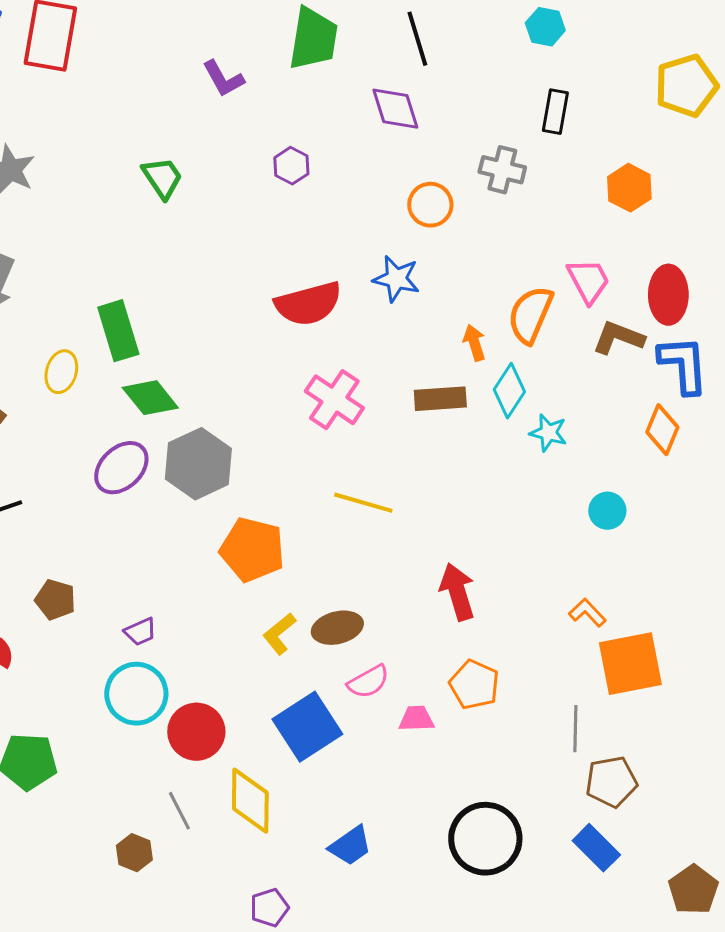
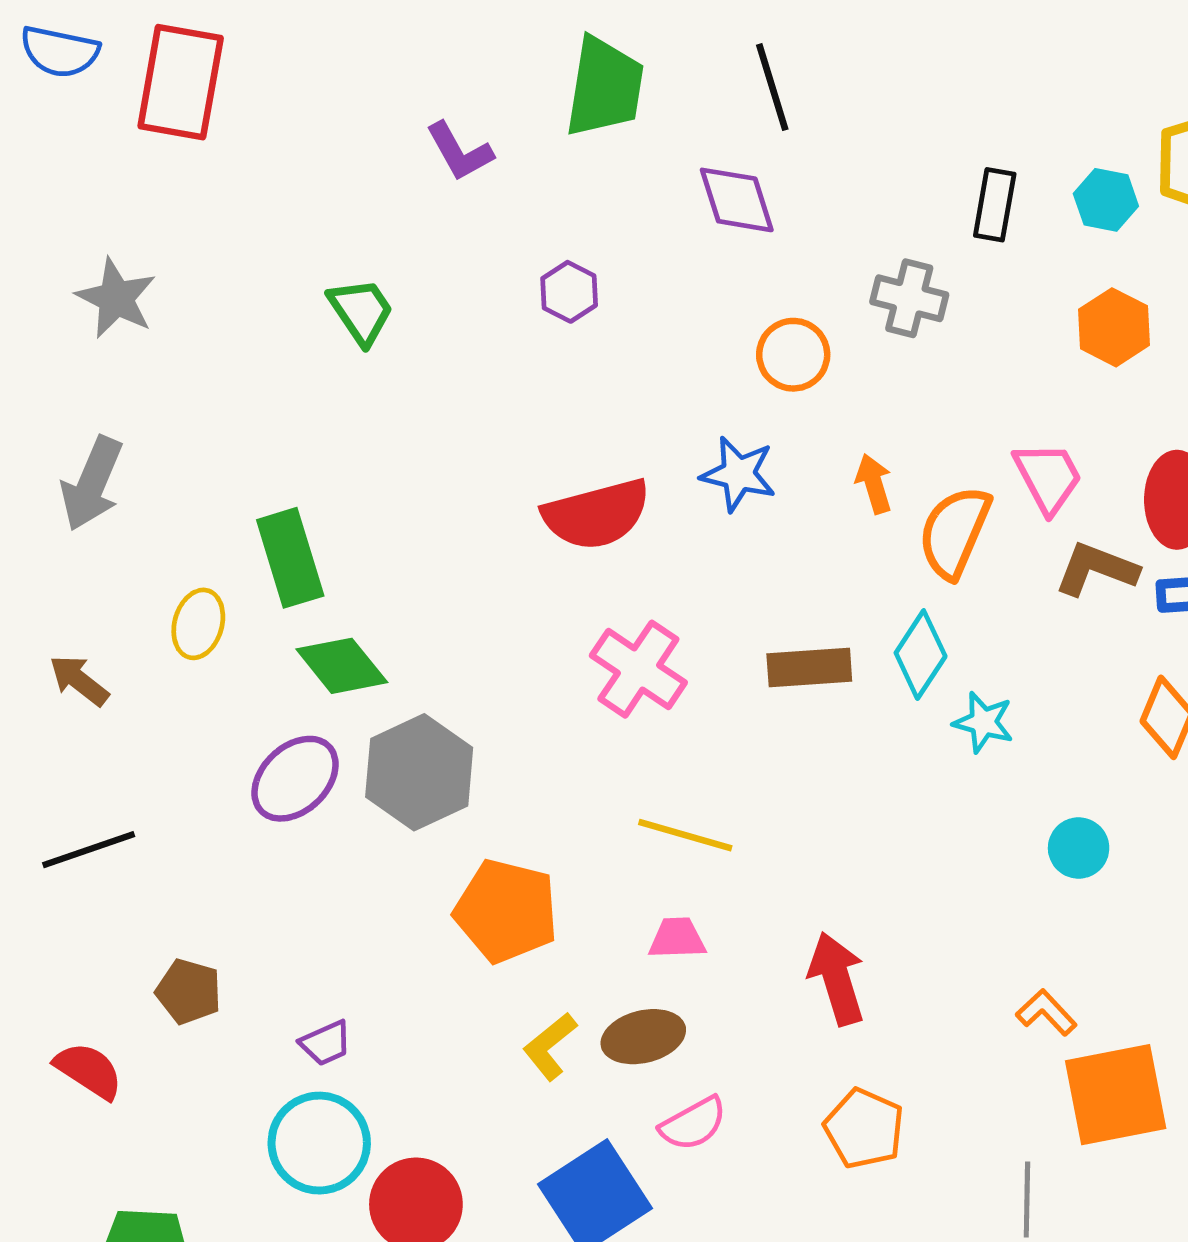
cyan hexagon: (545, 27) -> (1106, 200), moved
orange arrow: (474, 343) -> (874, 484), moved
pink trapezoid: (416, 719) -> (677, 938), moved

